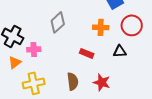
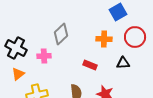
pink cross: (34, 49) -> (44, 56), moved

